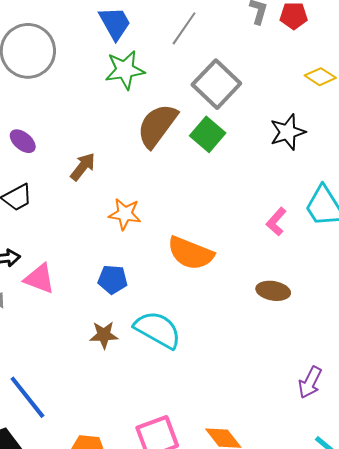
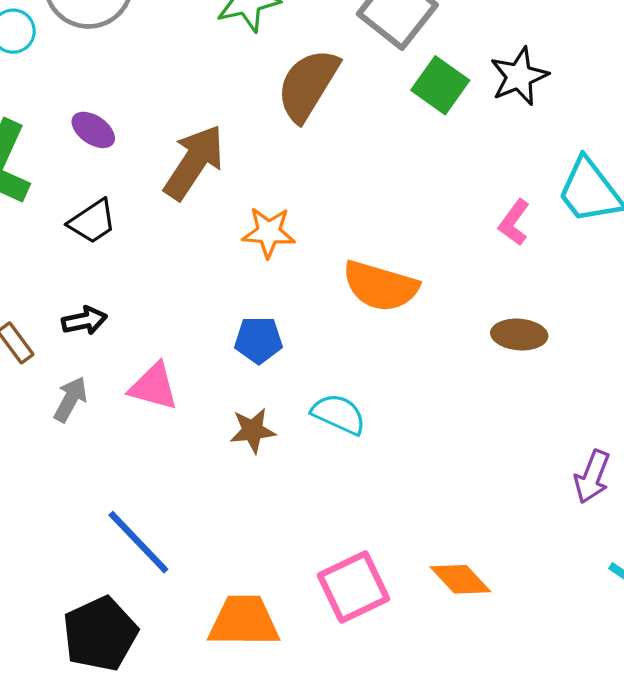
green square: (208, 134) -> (440, 85), moved
brown arrow: (83, 167) -> (194, 162), size x1.6
pink triangle: (39, 279) -> (154, 387), moved
cyan semicircle: (158, 330) -> (339, 414), size x0.7

